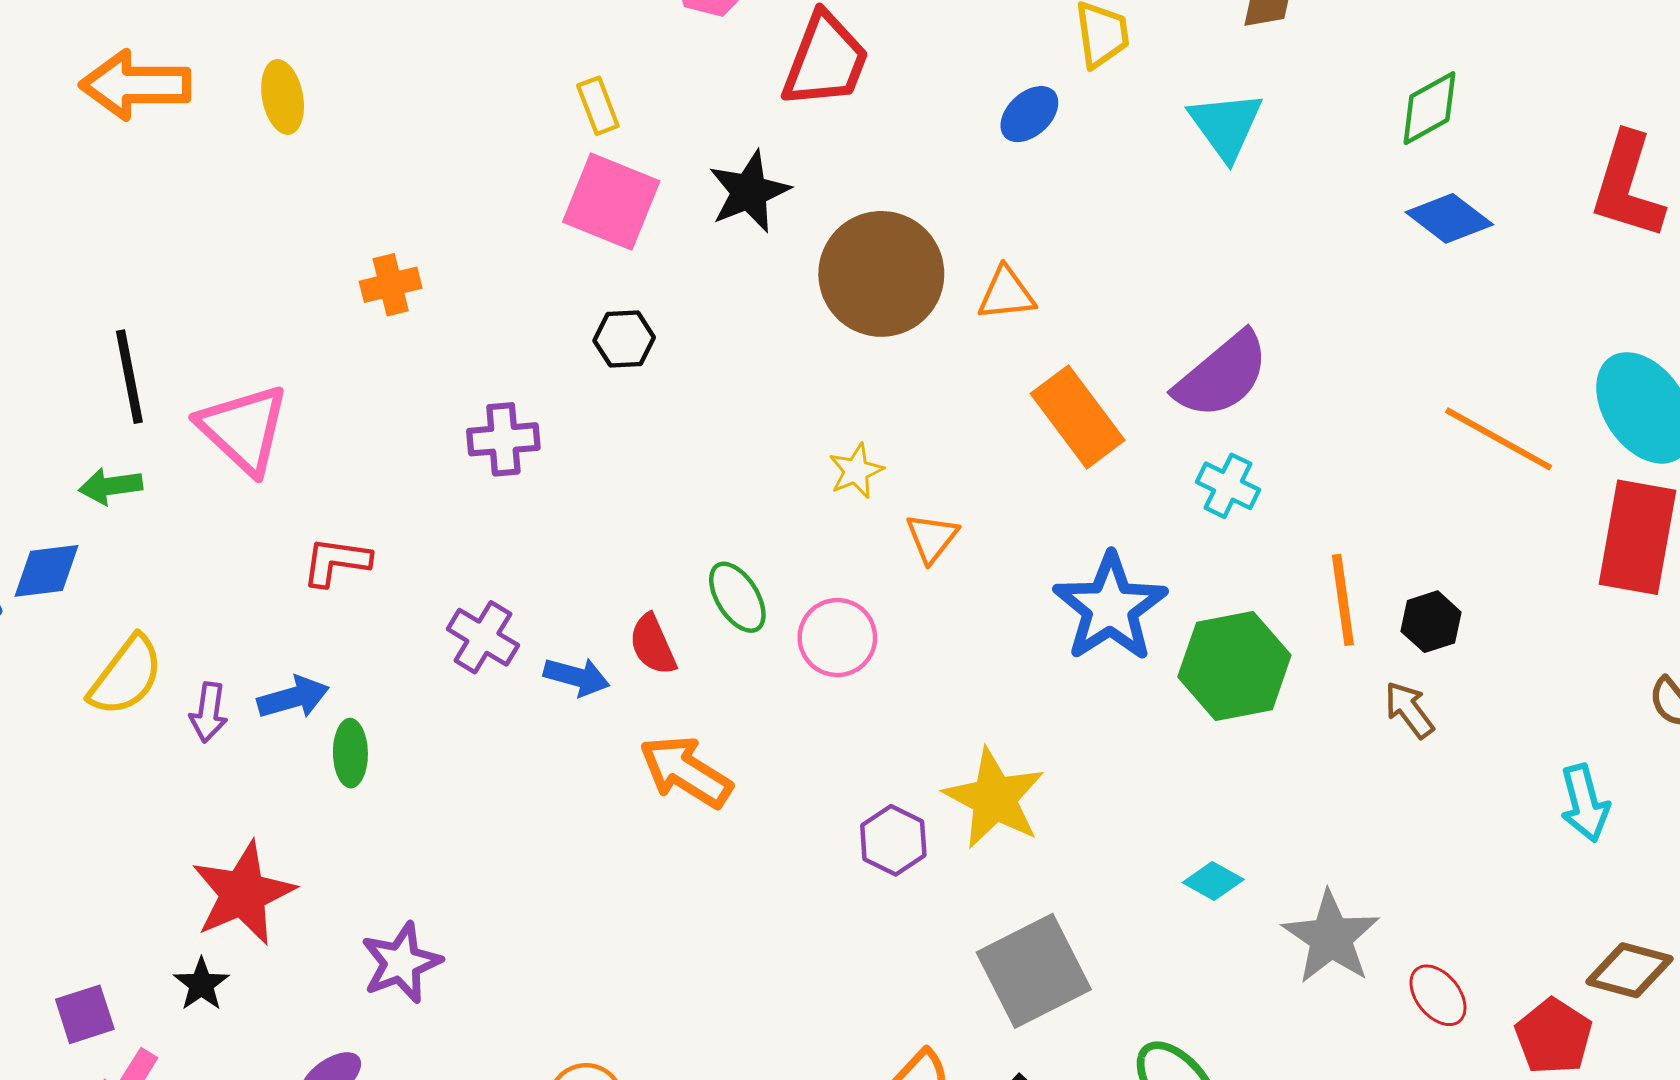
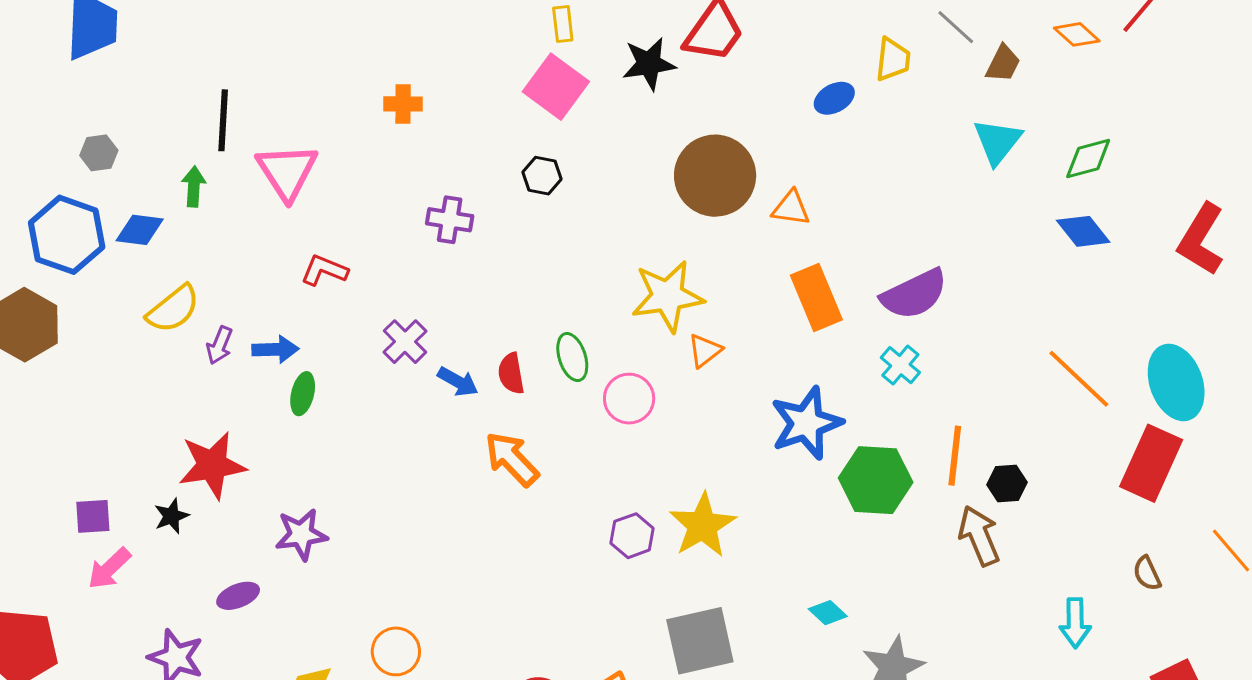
cyan triangle: (1226, 125) -> (998, 141), moved
black star: (749, 192) -> (649, 64), moved
yellow star: (856, 471) -> (668, 296), size x2.0
green arrow: (111, 486) -> (194, 186), turned 87
brown arrow: (1409, 710) -> (979, 536), size x1.5

